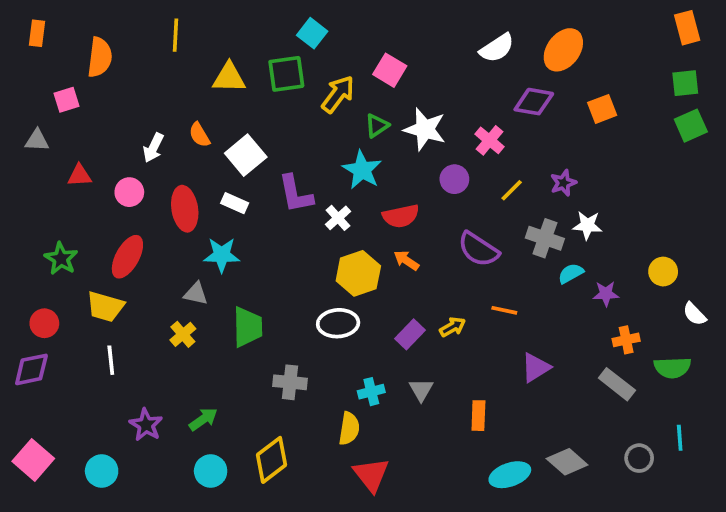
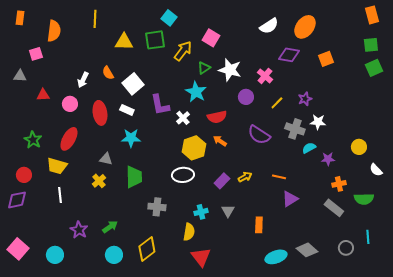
cyan star: (222, 255) -> (131, 138), moved
orange line: (504, 310) -> (279, 177), moved

